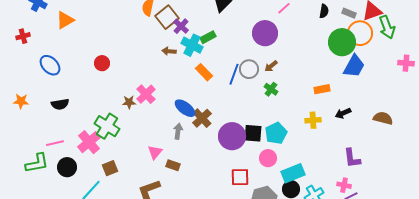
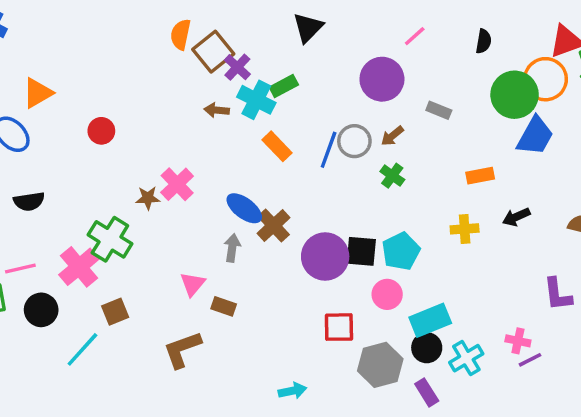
gray rectangle: (349, 13) -> (439, 110), moved
orange triangle: (65, 20) -> (38, 93), moved
purple L-shape: (352, 158) -> (558, 294), moved

